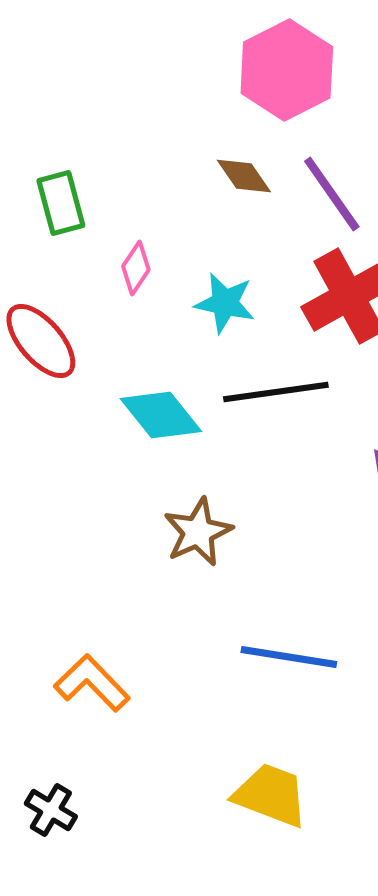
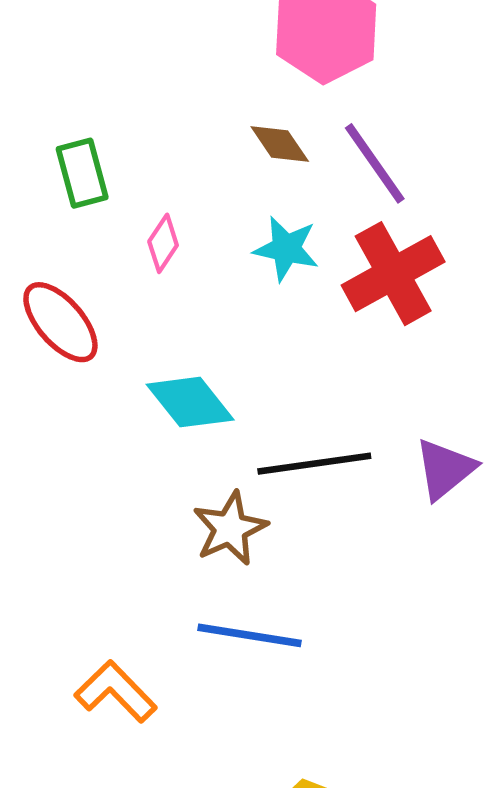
cyan star: (225, 303) -> (286, 249), moved
black line: (276, 392) -> (314, 464), moved
blue line: (289, 657) -> (249, 635), moved

